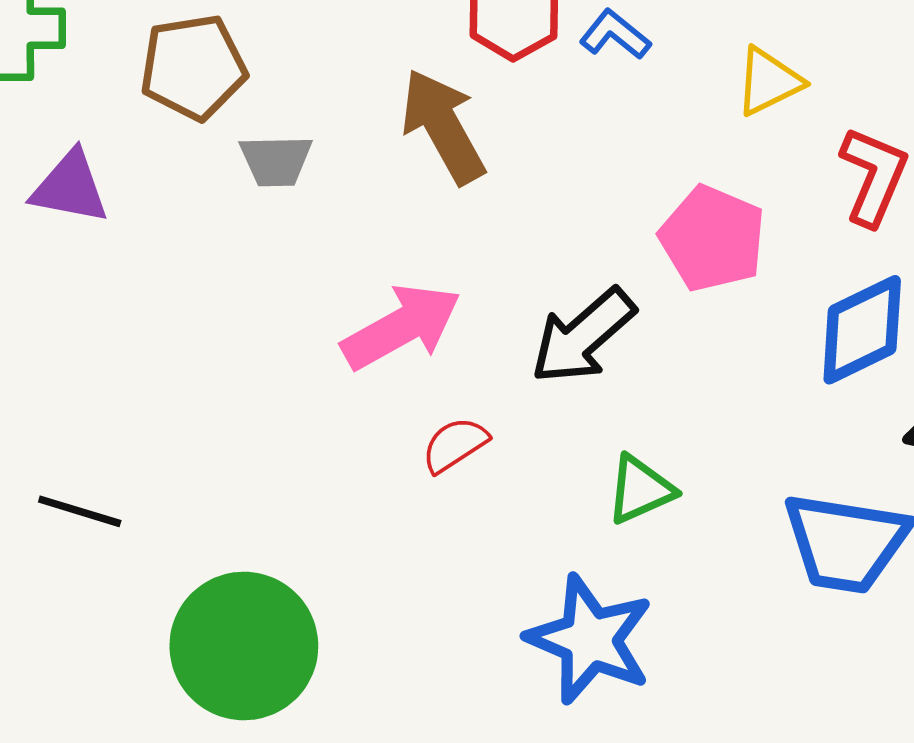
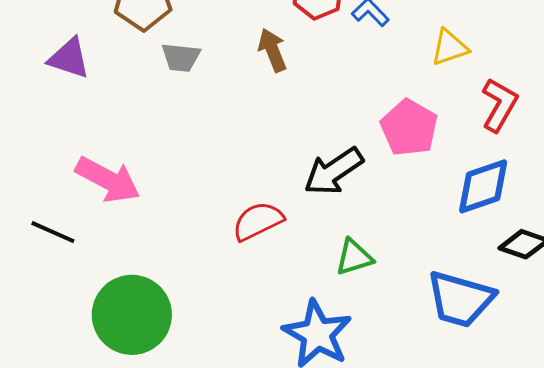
brown arrow: (443, 126) -> (272, 50), size x0.7
pink arrow: (401, 327) -> (108, 180), moved, turned 50
red semicircle: (455, 445) -> (258, 221), size x1.4

